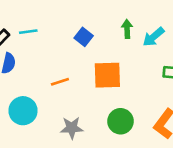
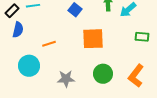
orange line: (60, 82) -> (49, 44), moved

